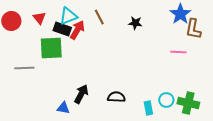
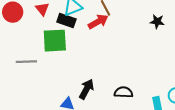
black star: (135, 23) -> (157, 22), moved
red arrow: (77, 30) -> (98, 22), moved, turned 30

